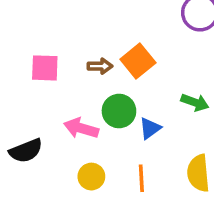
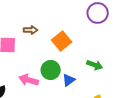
brown arrow: (100, 66) -> (31, 30), moved

